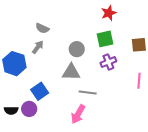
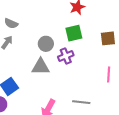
purple cross: (108, 62) -> (66, 56), moved
gray line: (88, 92) -> (81, 102), moved

